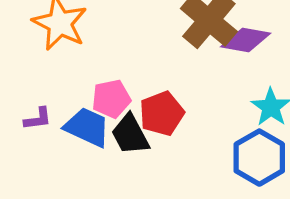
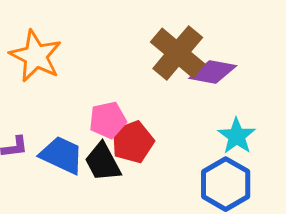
pink pentagon: (111, 99) -> (108, 120), moved

